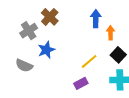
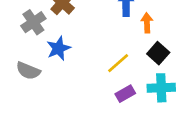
purple rectangle: (81, 83) -> (125, 94), moved

